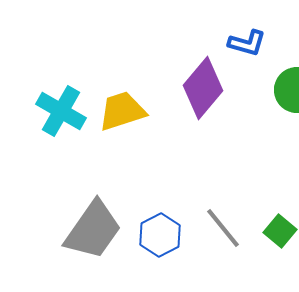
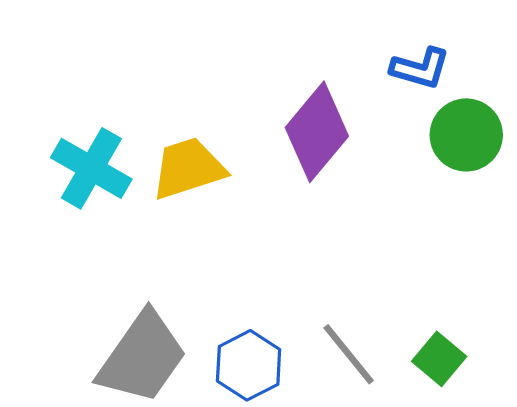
blue L-shape: (247, 43) -> (420, 68), moved

